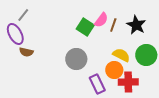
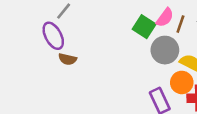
gray circle: (76, 59) -> (165, 50), moved

